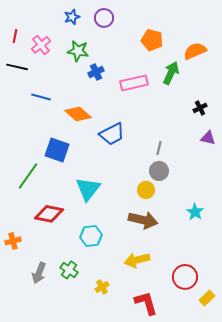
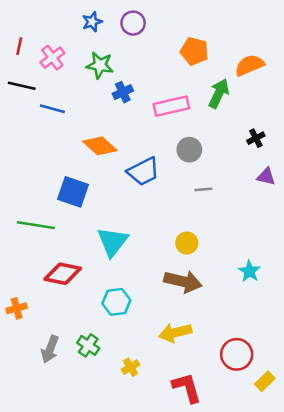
blue line: (41, 97) -> (52, 109), moved
gray line: (159, 148) -> (203, 189), turned 72
gray circle: (159, 171) -> (189, 150), moved
green line: (28, 176) -> (36, 225), turned 64

